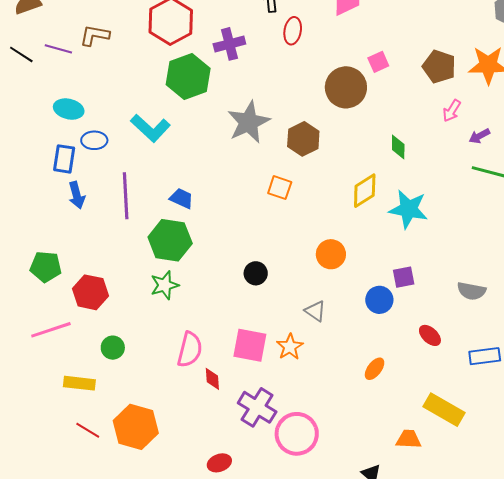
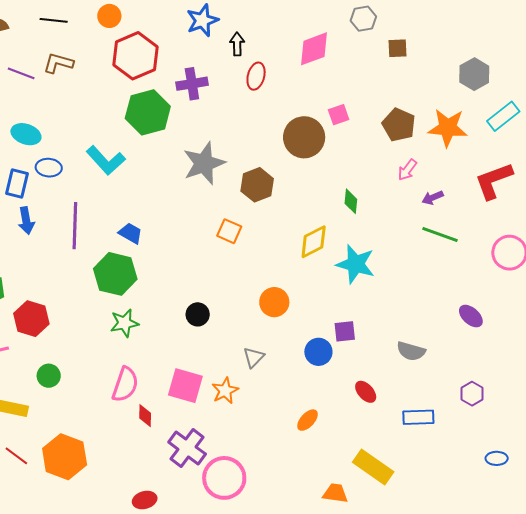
green star: (165, 285) -> (124, 323), moved
gray triangle: (315, 311) -> (254, 357), turned 35

